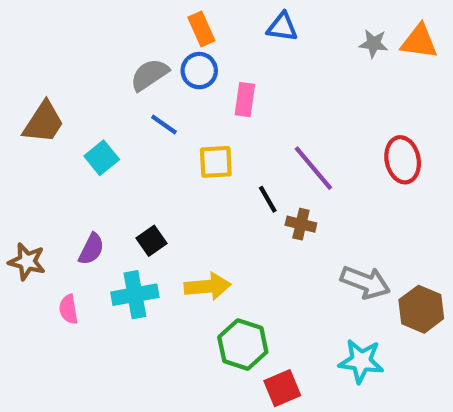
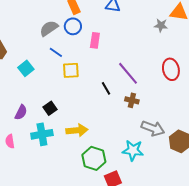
gray star: (374, 44) -> (161, 25), moved
yellow square: (216, 162) -> (71, 70), moved
brown cross: (301, 224) -> (132, 100), moved
cyan star: (361, 361) -> (133, 150), moved

